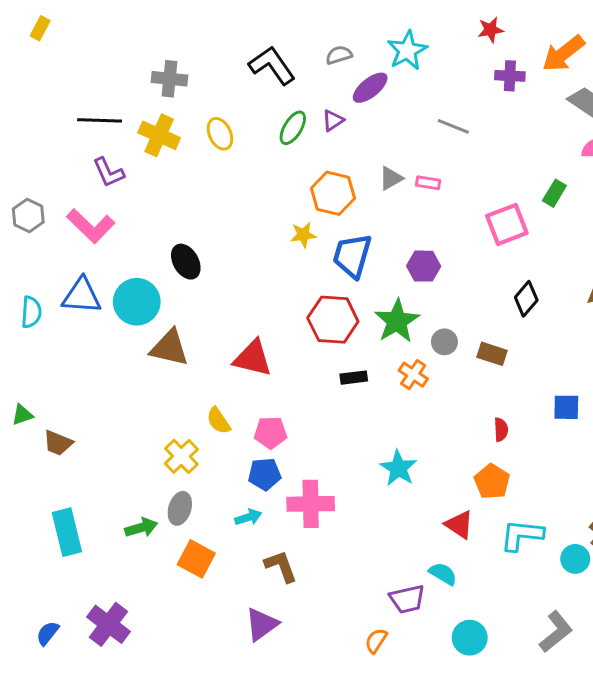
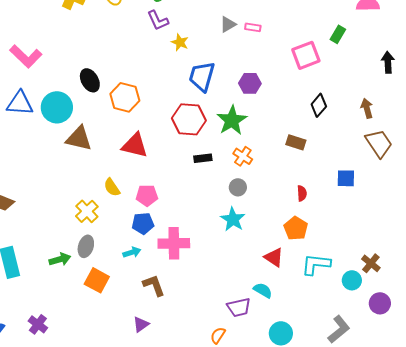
purple L-shape: (109, 172) -> (158, 20), moved
orange hexagon: (333, 193) -> (125, 97), moved
yellow star: (303, 235) -> (180, 42), moved, turned 30
gray circle: (444, 342) -> (238, 187), moved
purple cross: (109, 624) -> (38, 324), size x0.7
purple triangle: (262, 624) -> (141, 324), size x0.7

